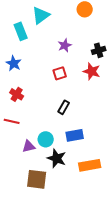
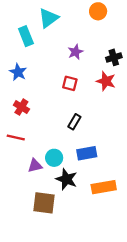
red square: (60, 73) -> (70, 83), turned 32

